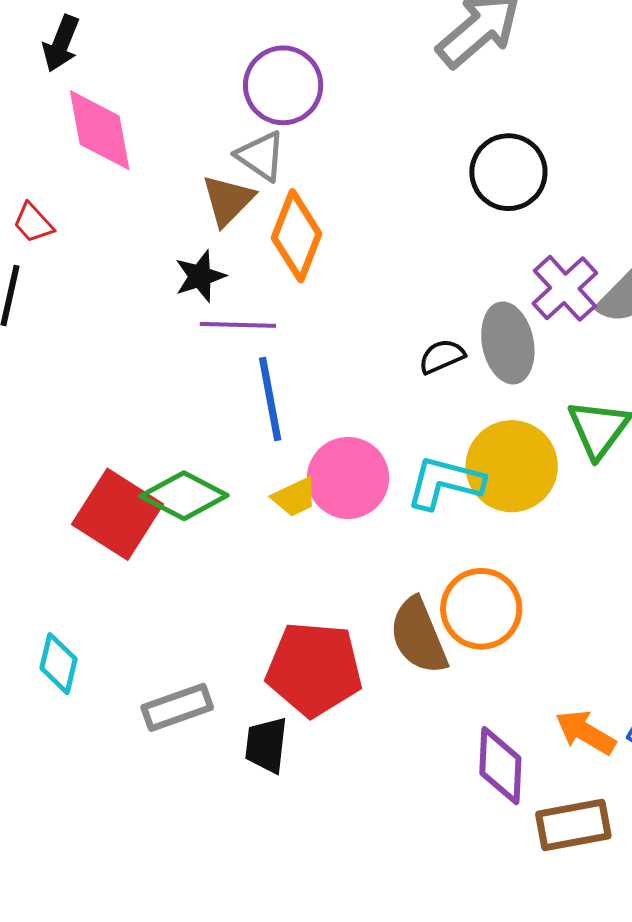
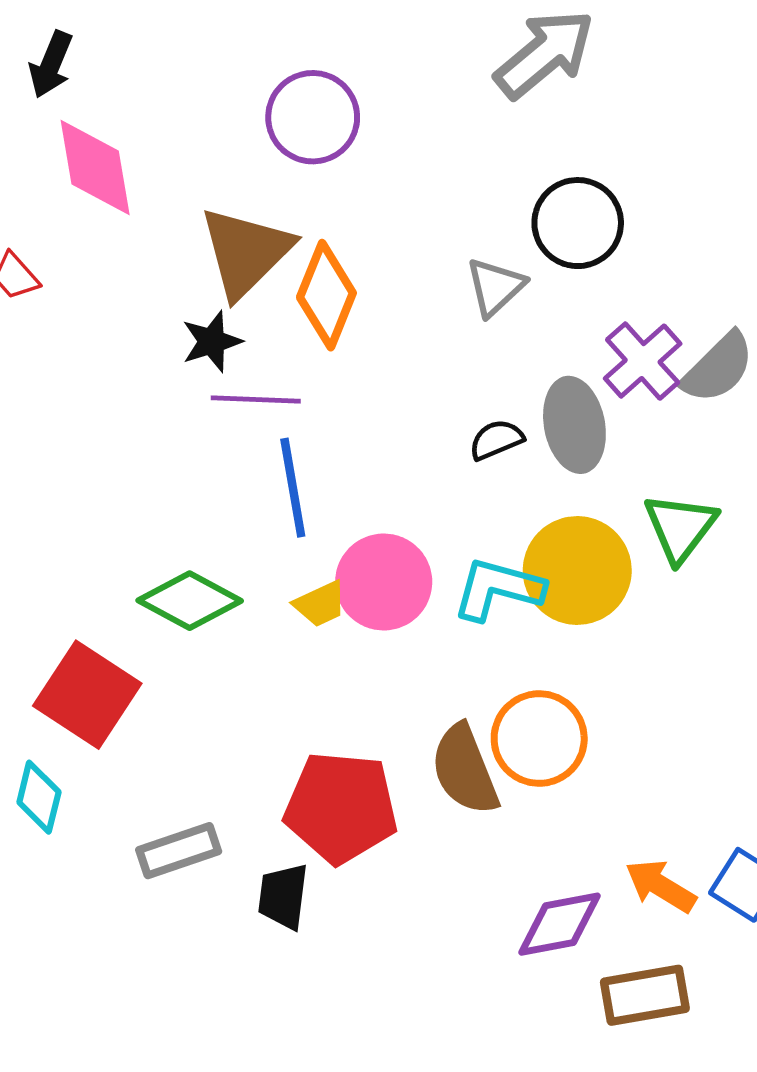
gray triangle: (261, 156) -> (495, 287), moved, turned 42
brown triangle: (228, 200) -> (246, 252), size x1.5
red square: (117, 514) -> (87, 695), moved
purple diamond: (500, 766) -> (559, 924), turned 76

